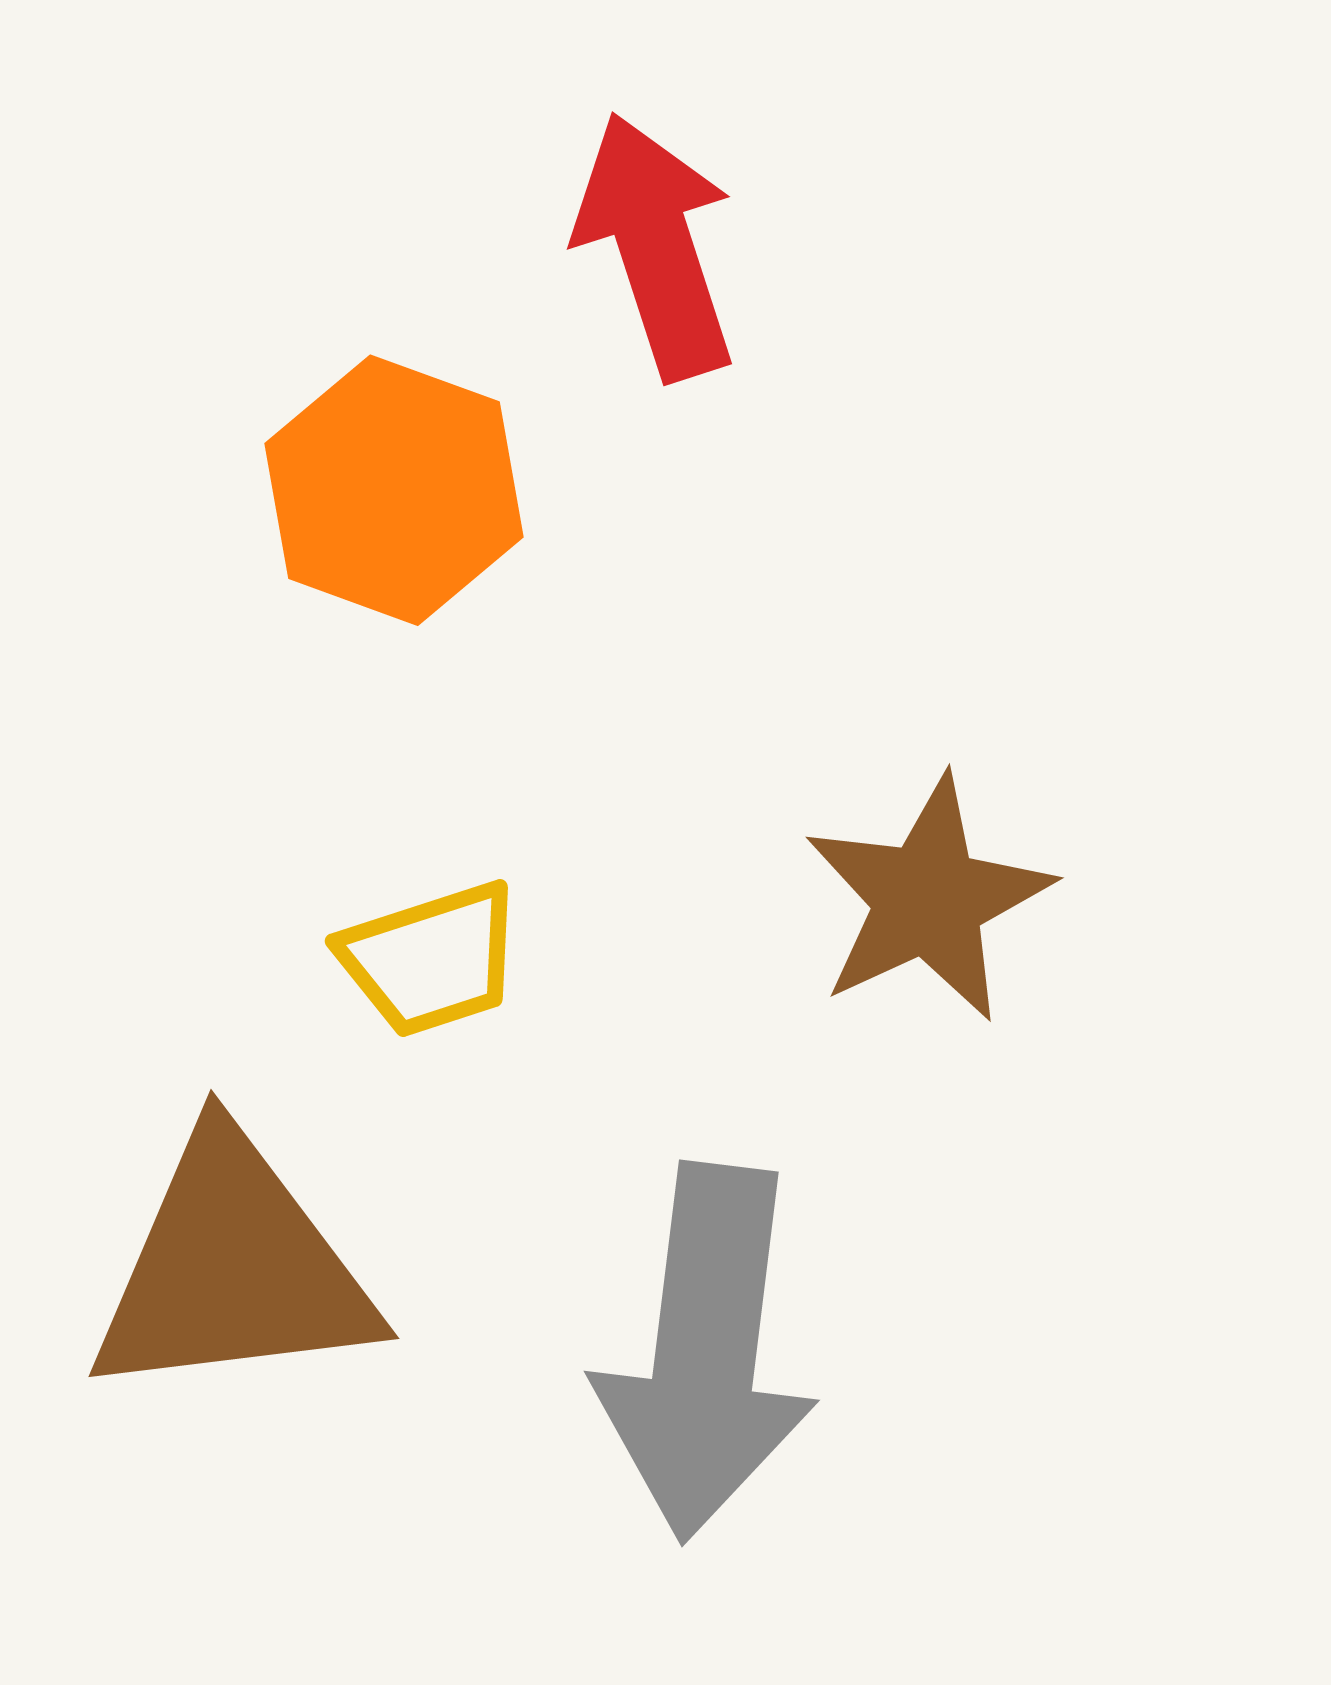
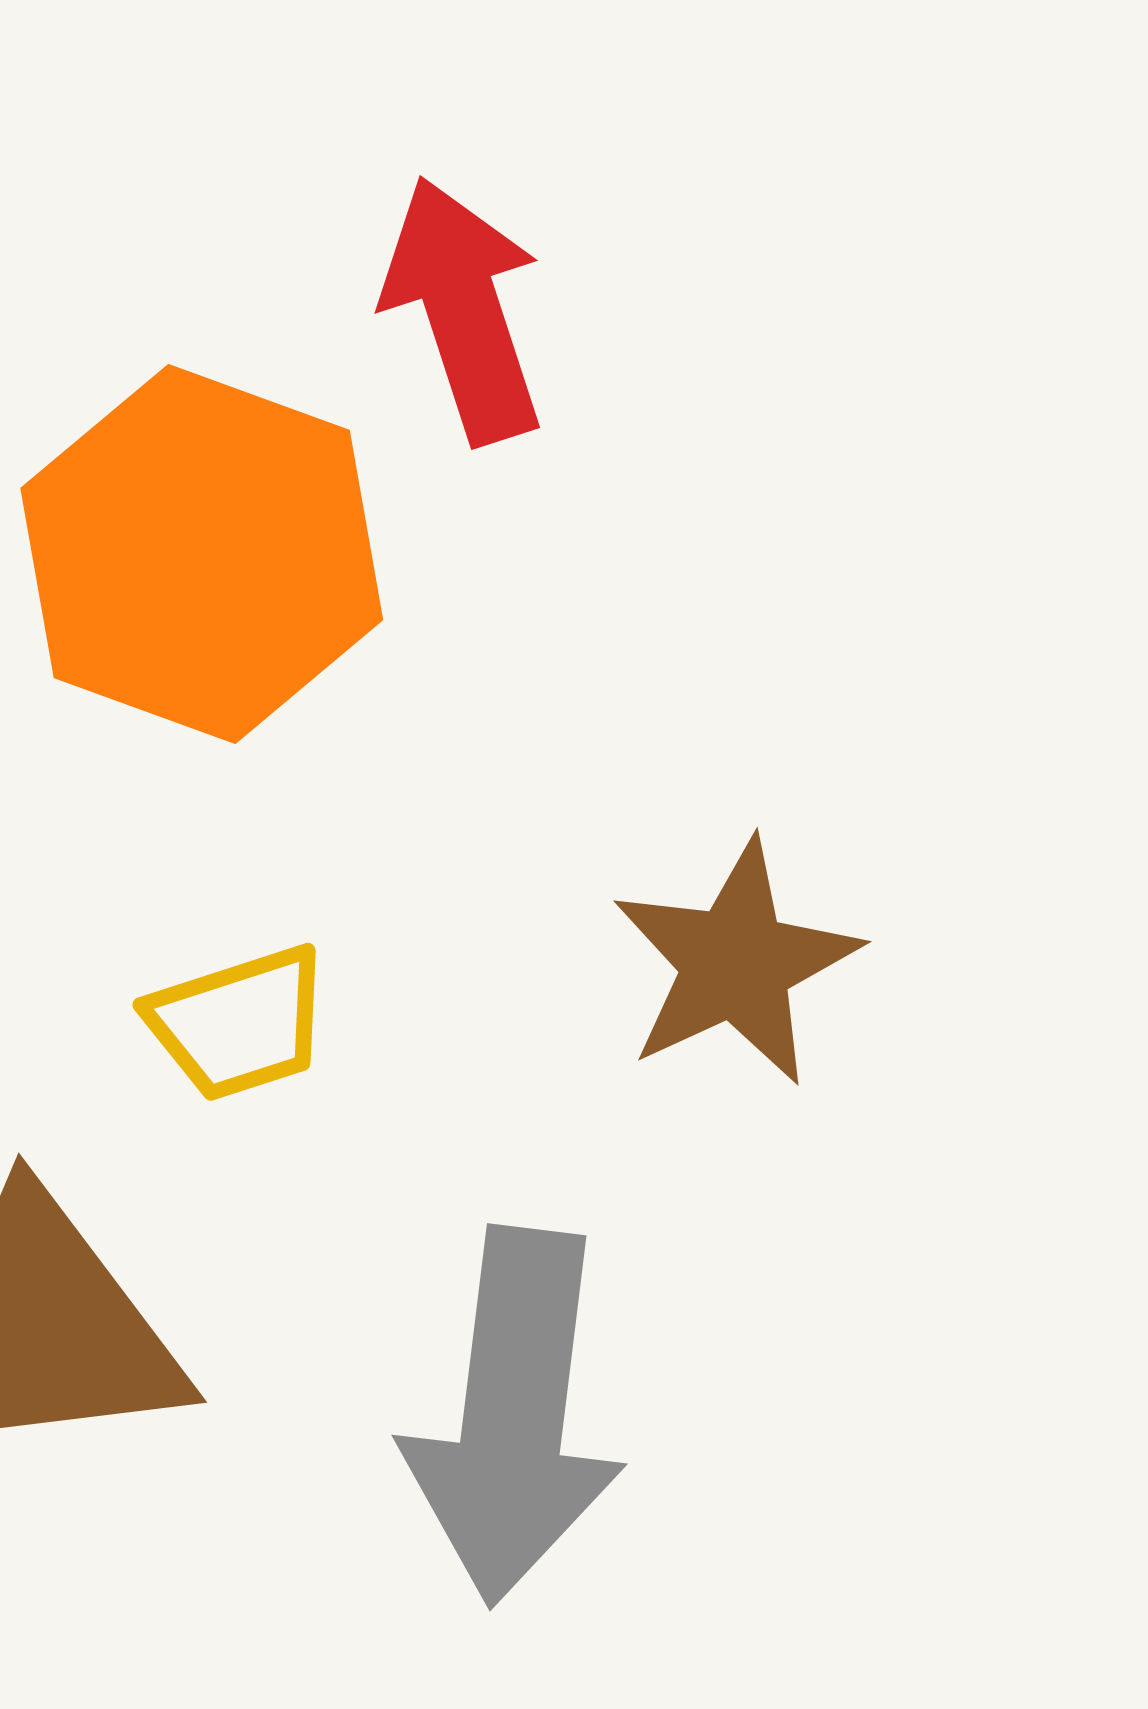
orange hexagon: (394, 490) -> (202, 554), size x1.4

